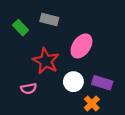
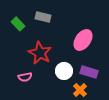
pink ellipse: (81, 46) -> (83, 40), moved

